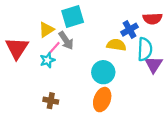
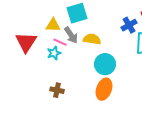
yellow triangle: (46, 30) -> (53, 25), turned 35
yellow semicircle: (116, 45) -> (92, 39), moved
pink line: (54, 48) -> (60, 42), turned 72

